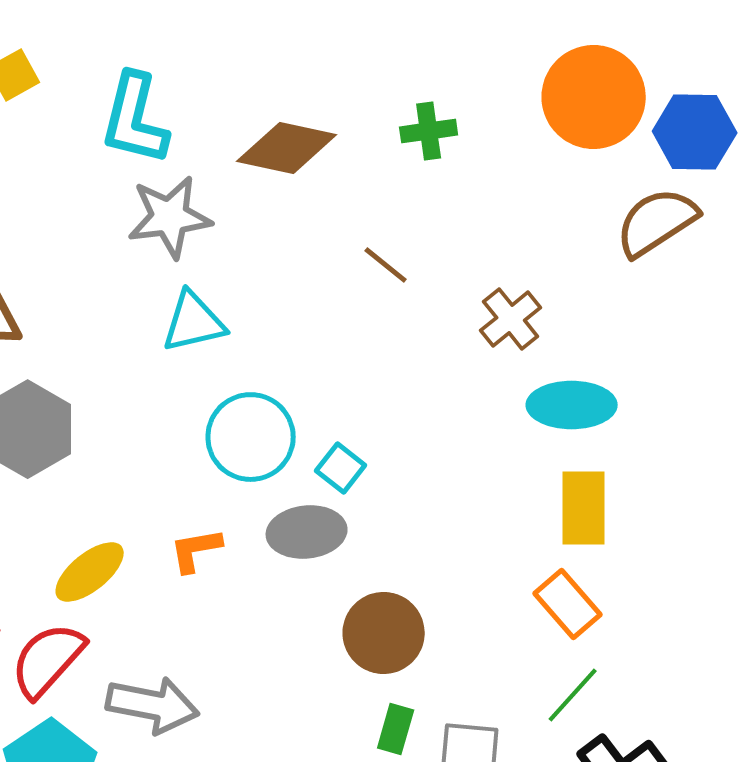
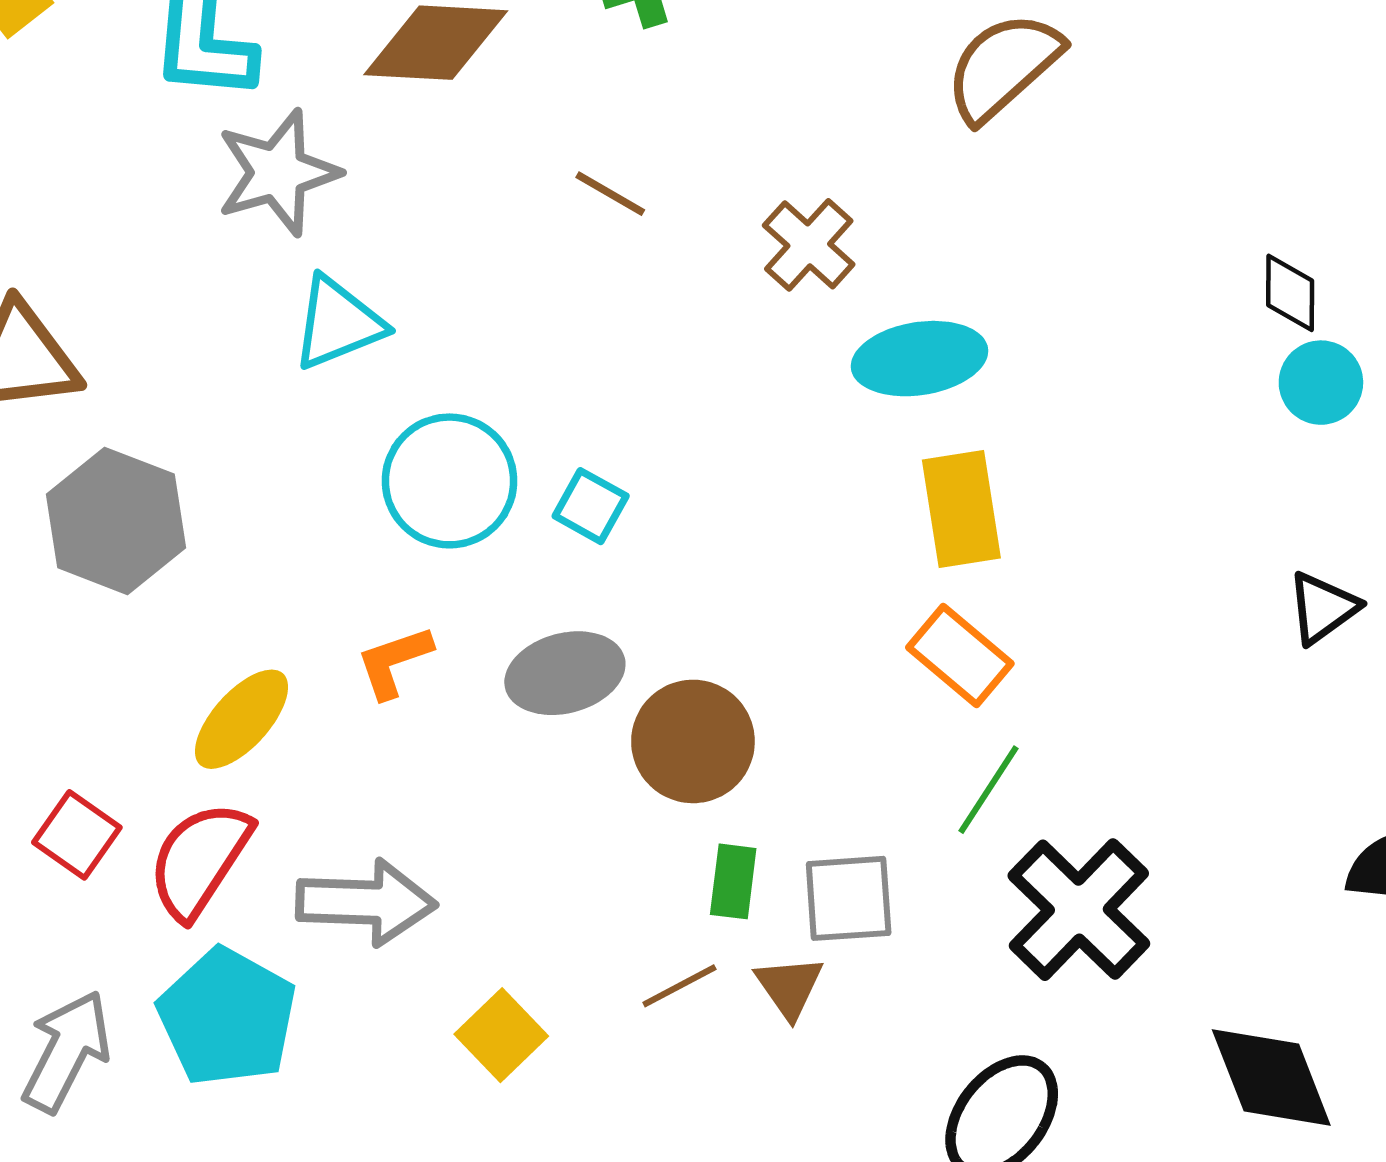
gray ellipse: (307, 532) -> (565, 673), moved

